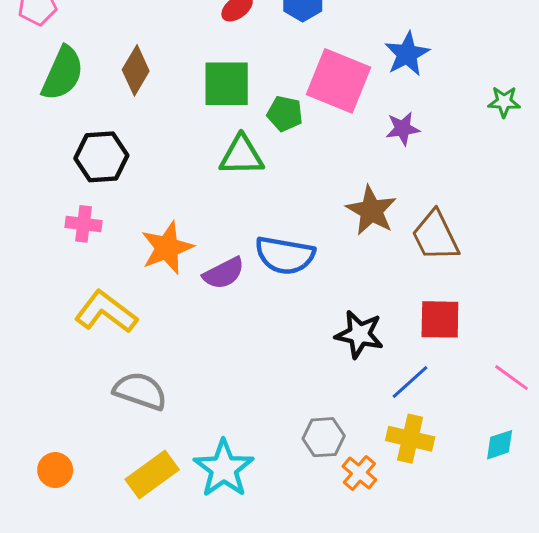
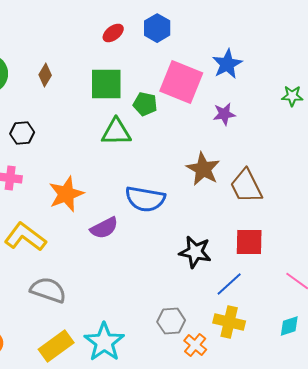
brown diamond: (136, 70) -> (45, 75), size x0.7
black hexagon: (101, 157) -> (22, 133), size x0.7
purple semicircle: (224, 273) -> (104, 228), moved

